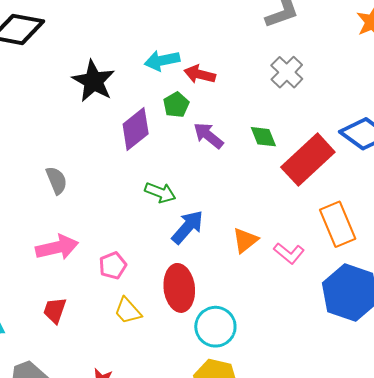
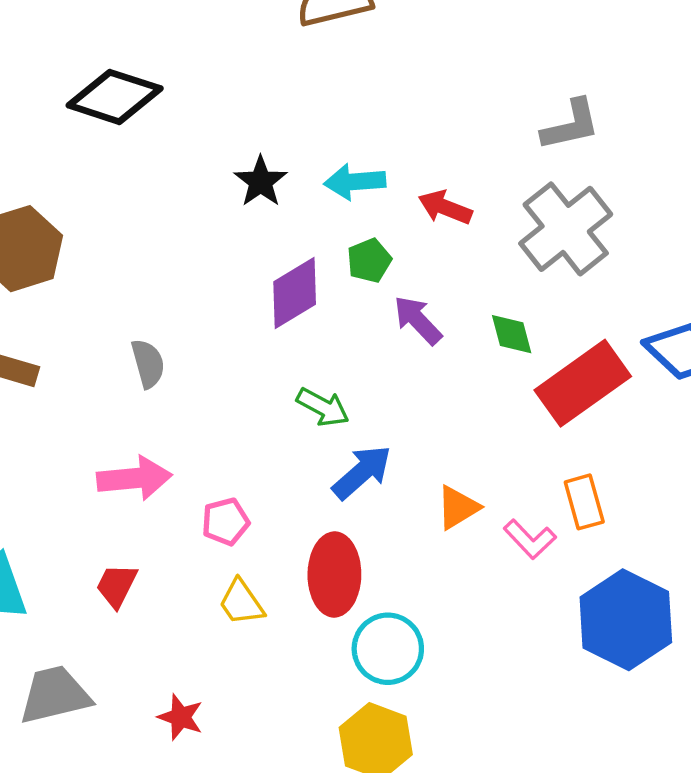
gray cross: (287, 72) -> (566, 229), size x1.6
red arrow: (200, 74) -> (445, 207), moved
black star: (94, 81) -> (261, 182), moved, size x0.7
orange rectangle: (338, 224) -> (584, 502), moved, size x0.7

